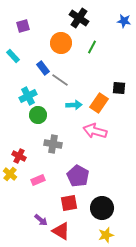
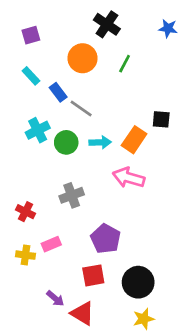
cyan rectangle: (13, 56) -> (31, 76), moved
green circle: (38, 115) -> (66, 142), moved
gray cross: (53, 144) -> (72, 195), turned -30
yellow cross: (10, 174) -> (25, 255), moved, turned -32

